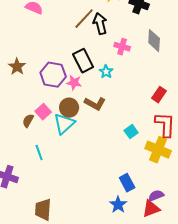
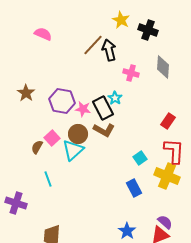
black rectangle: (83, 61) -> (103, 108), moved
blue rectangle: (127, 183) -> (134, 188), moved
purple semicircle: (156, 196) -> (165, 222), turned 63

